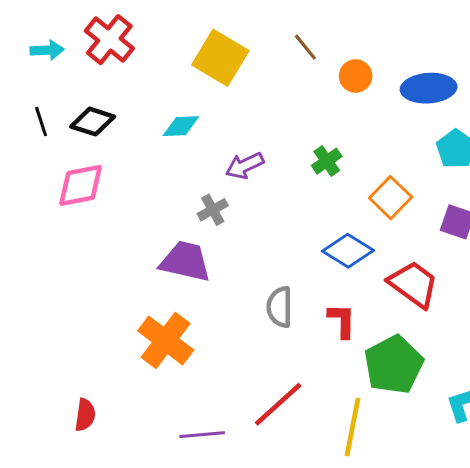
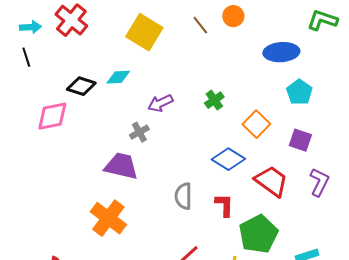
orange circle: (356, 76) -> (233, 16), moved
black line: (41, 122) -> (26, 57), moved
black diamond: (93, 122) -> (81, 86), moved

